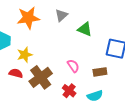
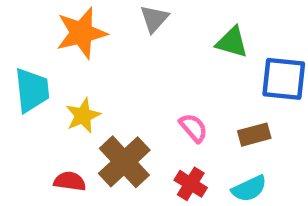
green triangle: (85, 29) -> (232, 42), moved
red semicircle: (16, 73) -> (70, 181), moved

